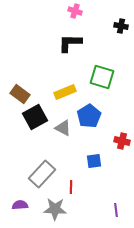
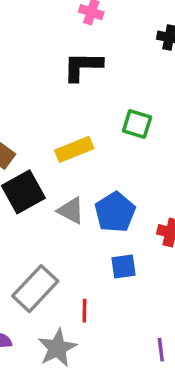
green square: (102, 77) -> (137, 124), size x0.7
blue pentagon: (89, 116) -> (115, 212), moved
gray star: (55, 209) -> (57, 348), turned -30

